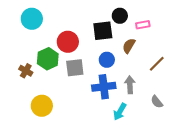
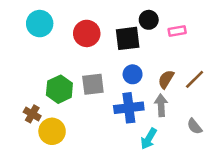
red circle: (68, 42) -> (87, 33), moved
brown semicircle: (129, 46) -> (166, 79), moved
green hexagon: (48, 59) -> (59, 89), moved
brown cross: (26, 71) -> (32, 114), moved

